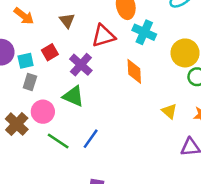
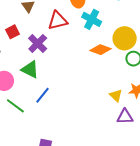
orange diamond: (134, 71) -> (100, 50), moved, turned -70
yellow triangle: (169, 111) -> (116, 95), moved
blue line: (91, 139) -> (43, 95), moved

